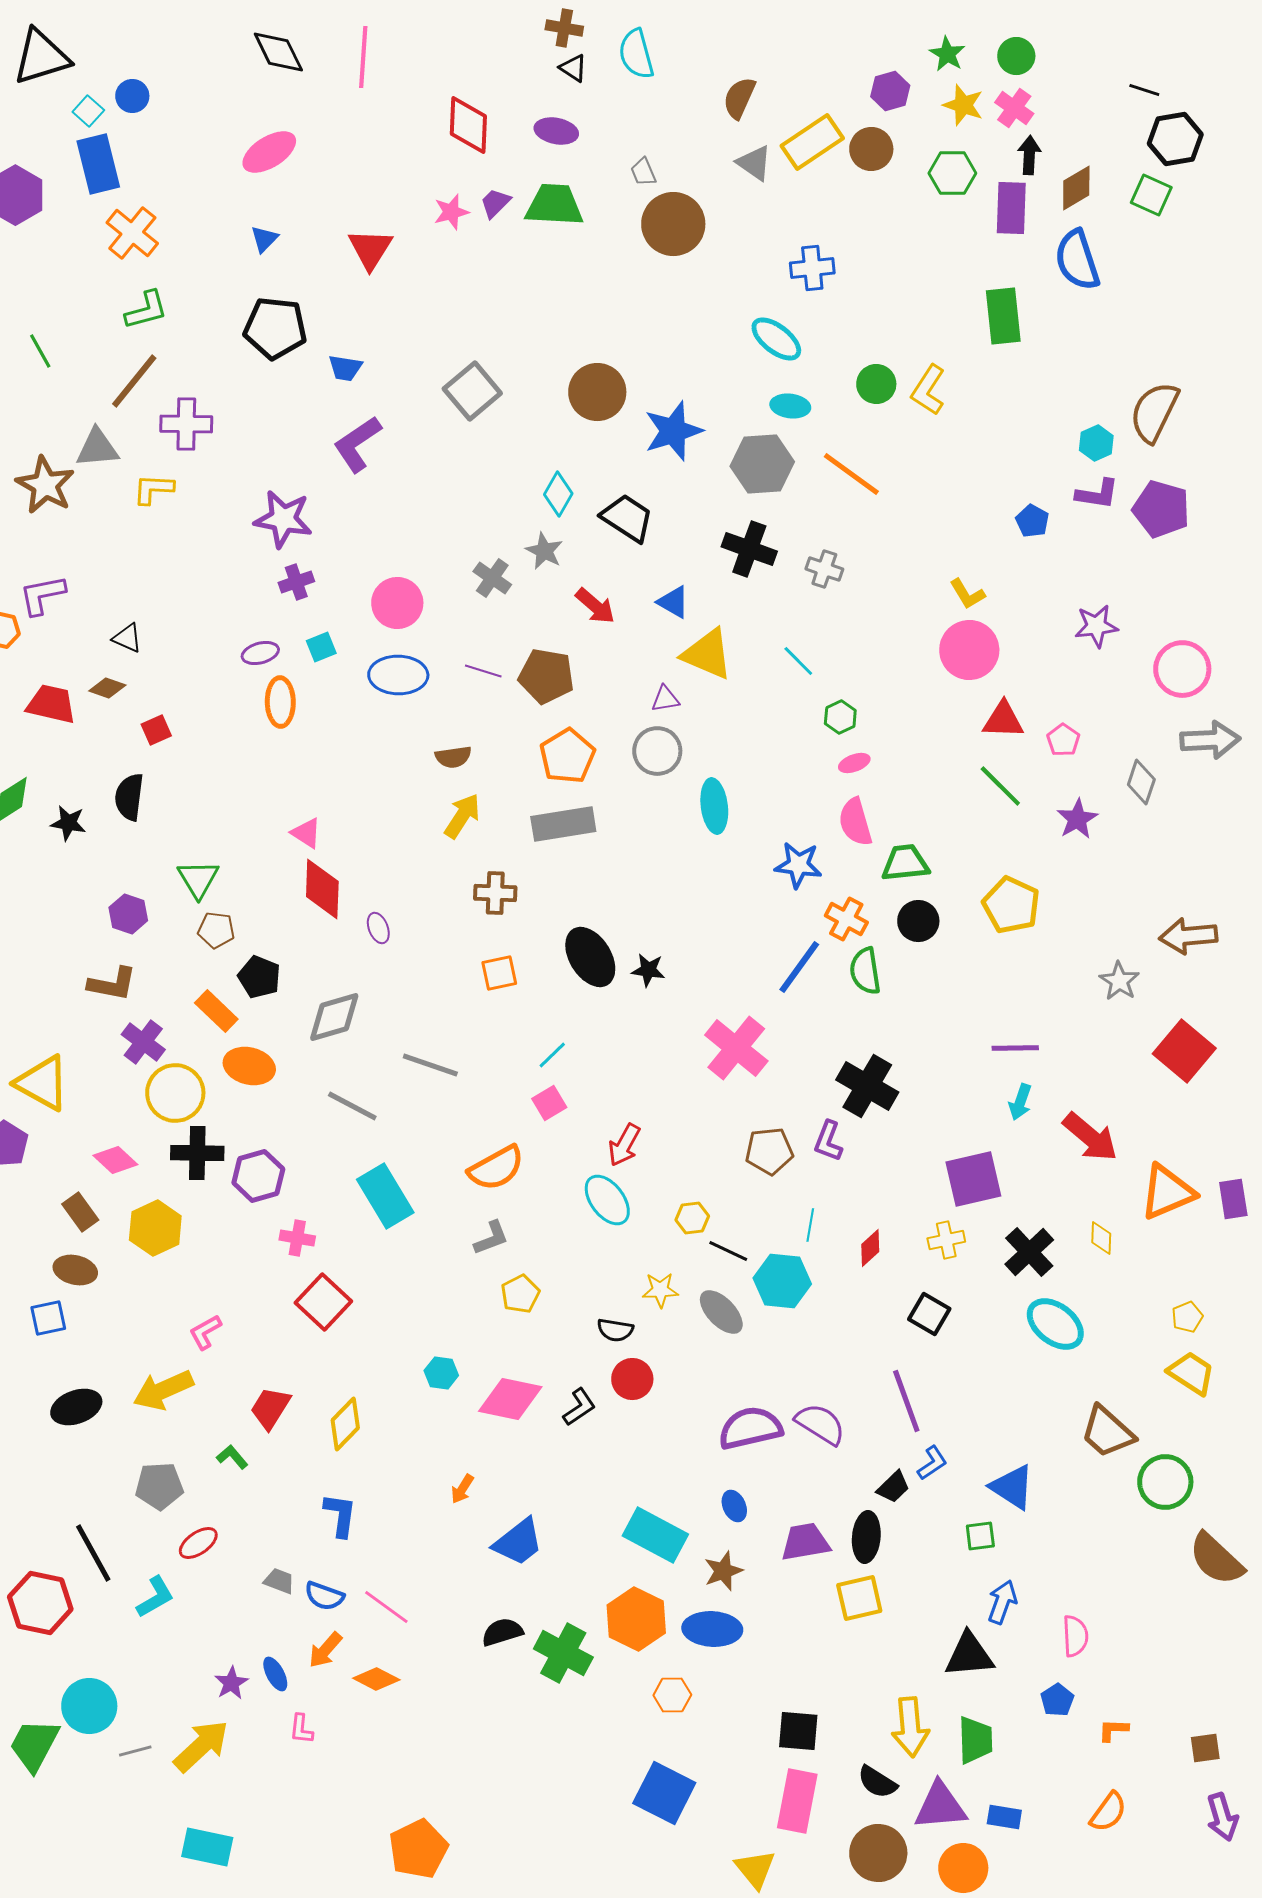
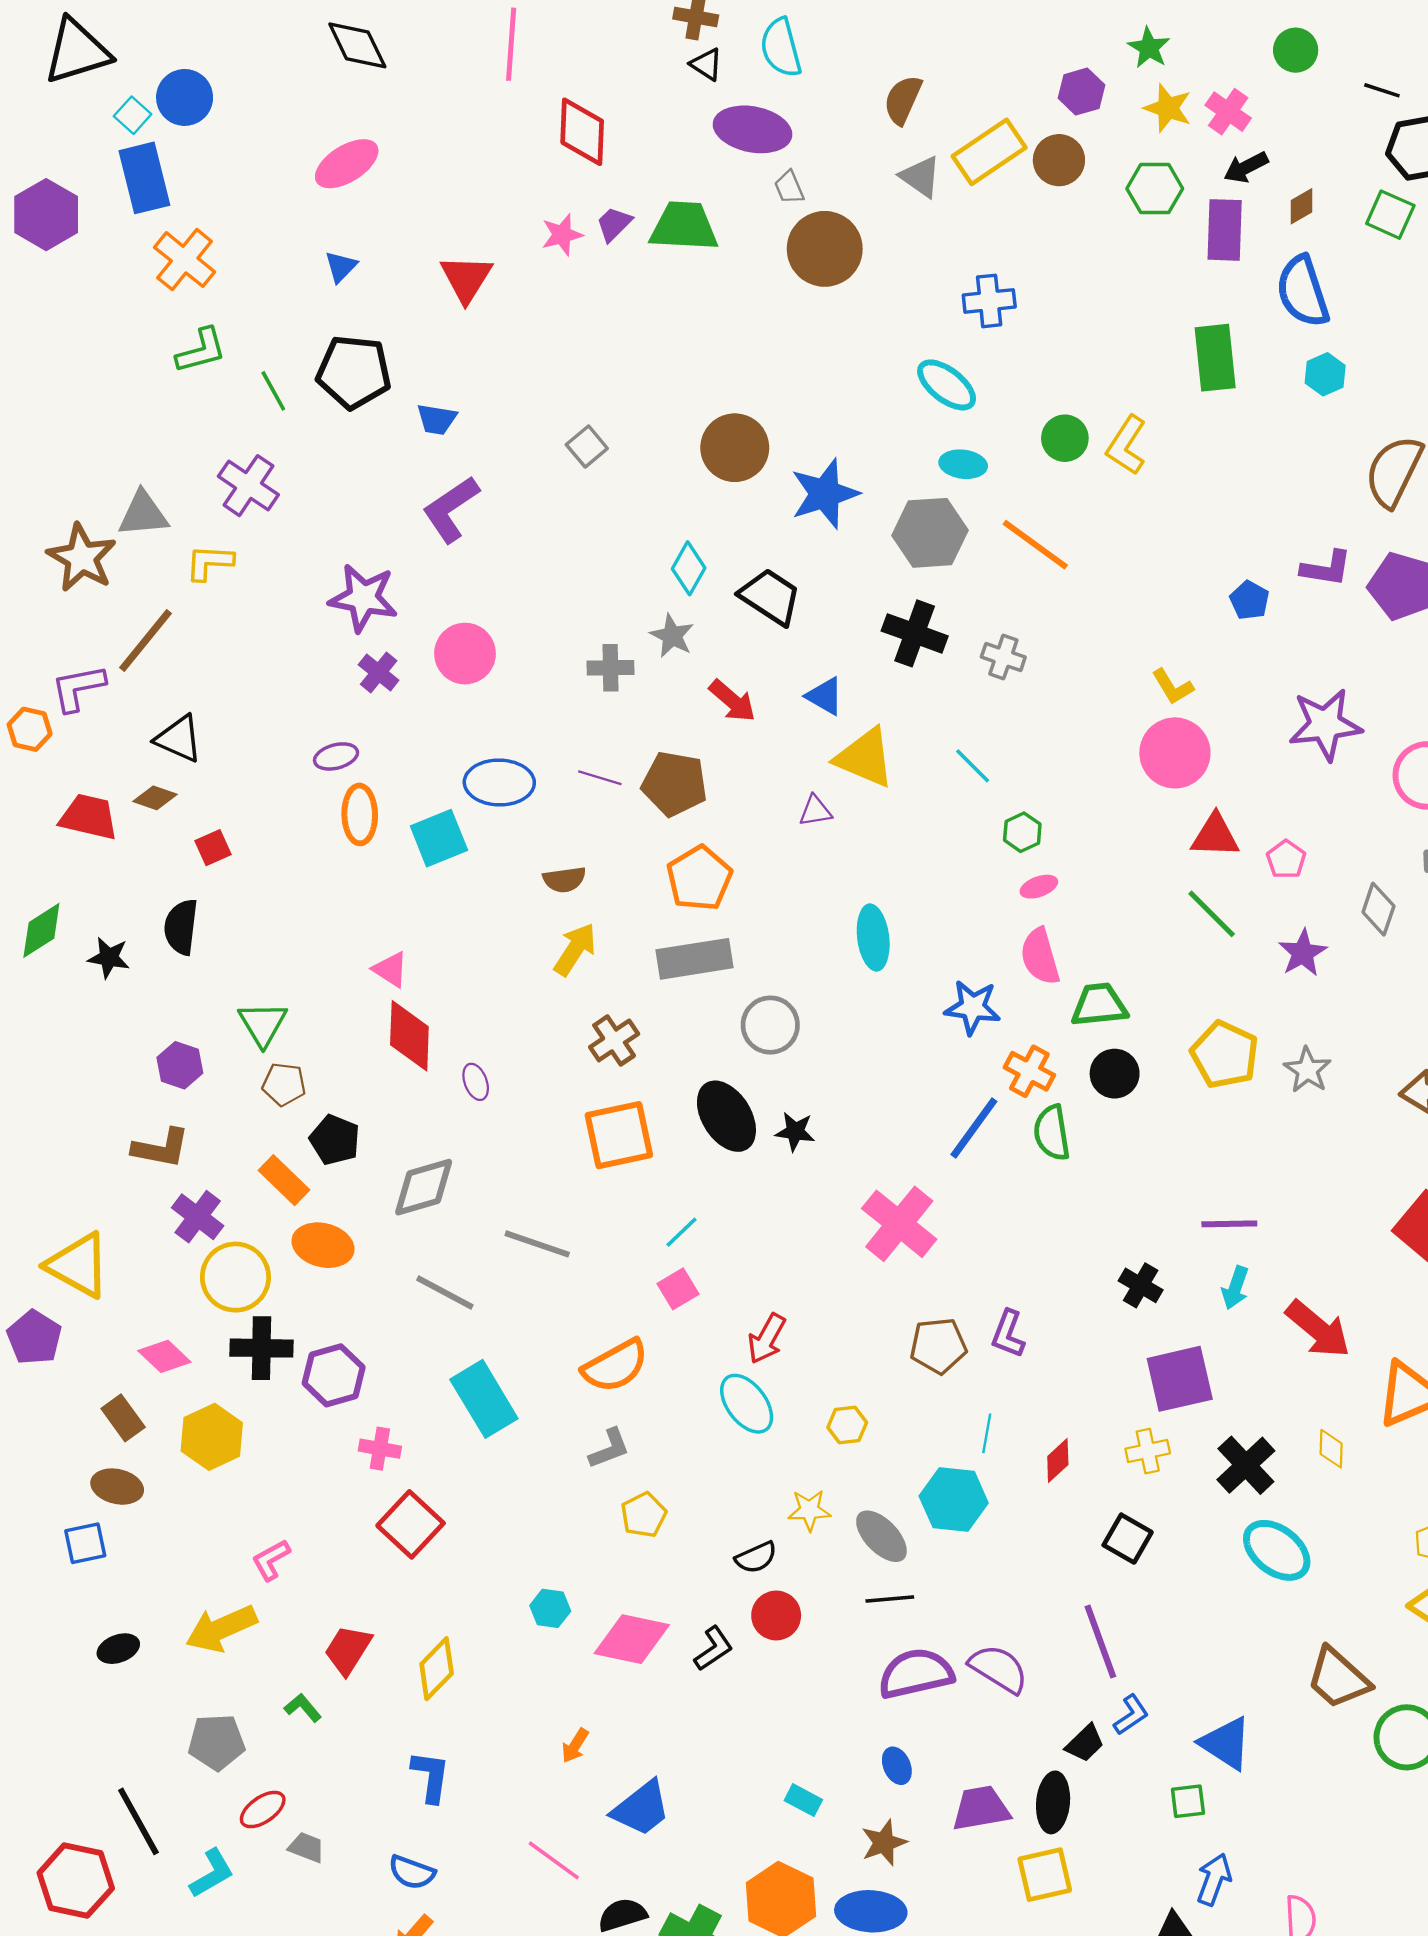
green circle: (1016, 56) -> (1296, 50), moved
pink line: (363, 57) -> (511, 44), moved
blue circle: (132, 96) -> (185, 97), size x1.4
purple ellipse: (556, 131) -> (753, 129), moved, size x1.5
black arrow: (1029, 155) -> (1246, 167), turned -120
brown diamond: (1076, 188) -> (1302, 206), size x0.7
green line: (40, 351) -> (273, 391), moved
brown line: (134, 381) -> (146, 641), moved
gray square: (472, 391) -> (587, 446), size x0.6
purple cross: (186, 424) -> (248, 486), turned 33
cyan hexagon: (1096, 443) -> (1325, 374), moved
gray cross: (492, 578) -> (611, 668), turned -36
purple cross: (296, 582) -> (379, 672), turned -32
pink circle: (397, 603) -> (465, 654), moved
purple star: (1096, 626) -> (1325, 725), size x1.4
black triangle: (127, 638) -> (179, 739), size x1.4
cyan square: (321, 647) -> (439, 838), moved, size x1.6
gray circle: (657, 751) -> (770, 1025), moved
brown cross: (495, 893) -> (614, 1040), turned -36
orange square: (499, 973) -> (619, 1135), size x1.6
gray star: (1119, 981) -> (1307, 1070), moved
black cross: (867, 1086) -> (1141, 1285), moved, size x0.6
black line: (728, 1251) -> (890, 1599), moved, turned -30
black semicircle: (615, 1330) -> (756, 1558), turned -33
black ellipse: (76, 1407) -> (118, 1649), size x0.7
cyan rectangle: (655, 1535) -> (803, 1800), size x0.5
gray trapezoid: (279, 1581) -> (306, 1847), moved
pink line: (386, 1607) -> (554, 1860), moved

